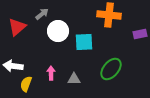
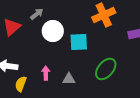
orange cross: (109, 15) -> (104, 15), turned -30

